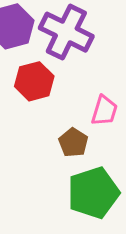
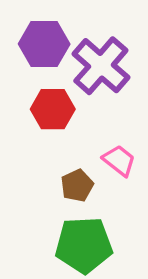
pink trapezoid: (104, 111) -> (119, 161), turned -84

